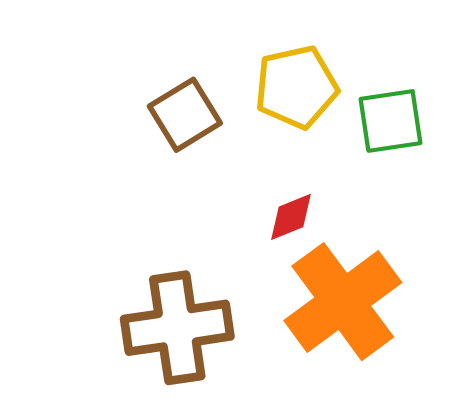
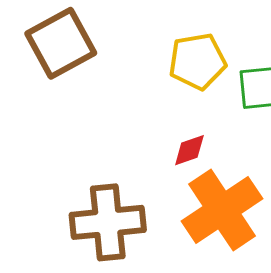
brown square: (185, 115) -> (61, 43), moved, size x1.4

